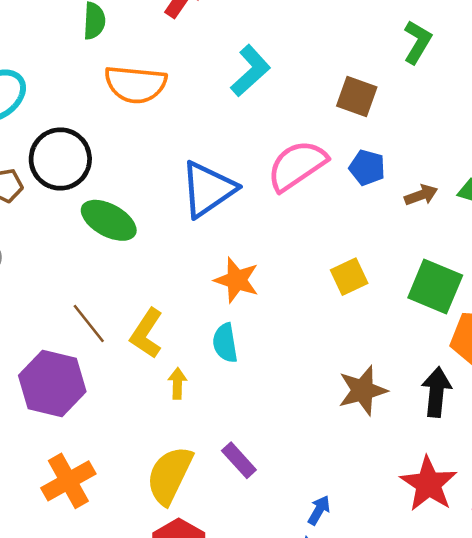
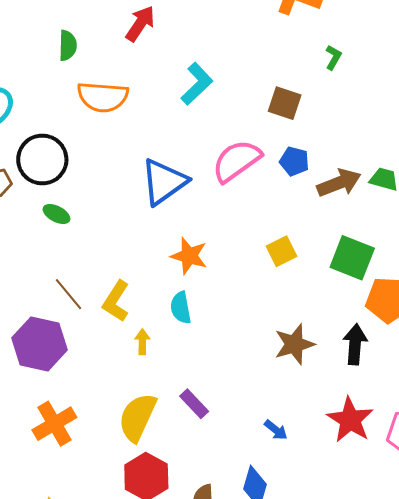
green L-shape: (417, 42) -> (333, 57), size x0.7
brown arrow: (421, 195) -> (339, 183), size x1.6
green ellipse: (109, 220) -> (56, 214), moved, size x0.6
blue arrow: (319, 510) -> (276, 430), moved, turned 100

